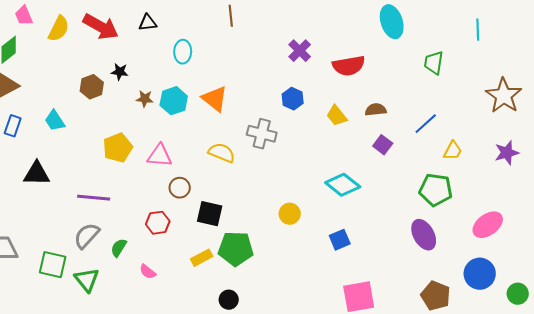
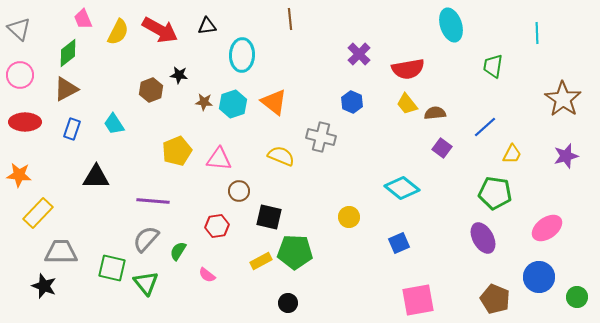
cyan ellipse: (183, 52) -> (242, 55), size x1.4
yellow trapezoid: (337, 116) -> (407, 104), moved

